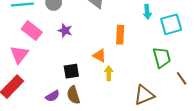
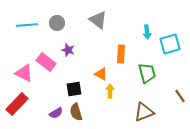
pink rectangle: (32, 31) -> (46, 62), moved
pink triangle: (19, 54) -> (24, 73), turned -42
green trapezoid: (162, 58) -> (147, 73), moved

